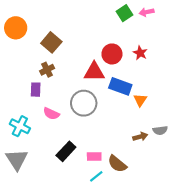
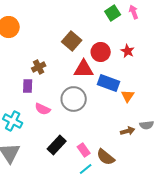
pink arrow: (146, 12) -> (134, 12), turned 80
brown square: (51, 42) -> (72, 41), moved
pink rectangle: (94, 157) -> (84, 150), turned 56

